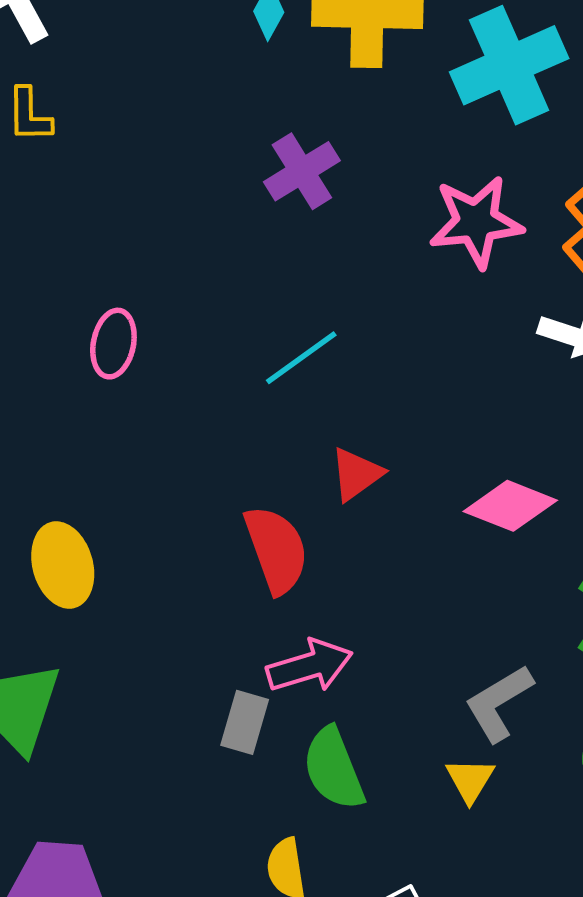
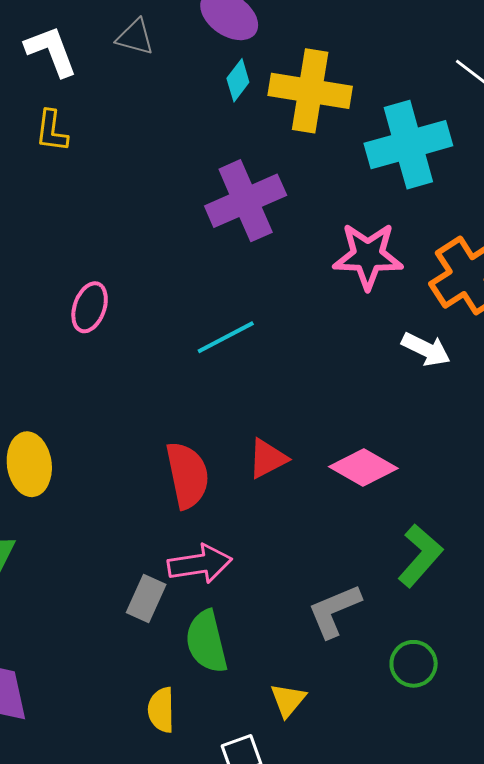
purple cross: (302, 171) -> (246, 201), size x1.4
red triangle: (356, 474) -> (268, 459), moved
yellow triangle: (470, 780) -> (288, 700), moved

